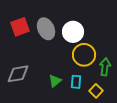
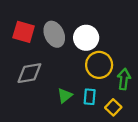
red square: (20, 27) -> (24, 32), turned 36
gray diamond: (18, 74) -> (29, 73), moved

